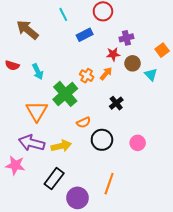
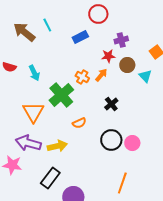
cyan line: (63, 14) -> (47, 25), moved
black circle: (102, 140) -> (111, 140), moved
orange line: (109, 184) -> (122, 183), moved

